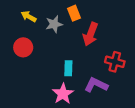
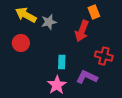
orange rectangle: (74, 13) -> (94, 12), moved
yellow arrow: (29, 16) -> (26, 15), size x1.5

